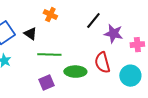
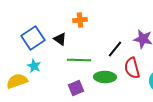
orange cross: (50, 15) -> (80, 20), turned -32
black line: (93, 21) -> (115, 49), moved

